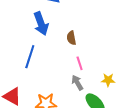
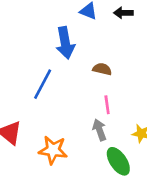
brown semicircle: (71, 38) -> (102, 69), turned 104

